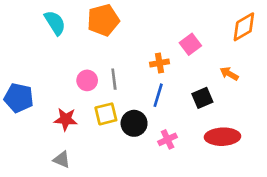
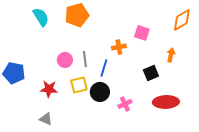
pink square: (190, 44) -> (142, 33), turned -35
orange arrow: (229, 74) -> (171, 55), turned 72
blue line: (158, 95) -> (104, 68), moved

